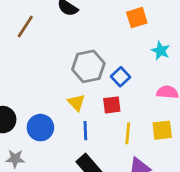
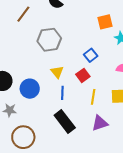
orange square: (137, 18) -> (105, 22), moved
gray hexagon: (88, 66) -> (49, 40), moved
red square: (112, 105) -> (83, 75), turned -32

